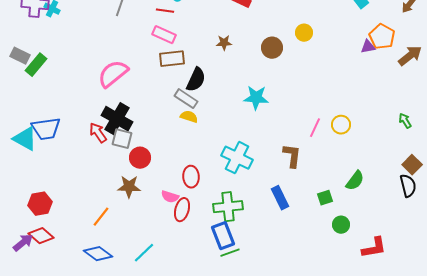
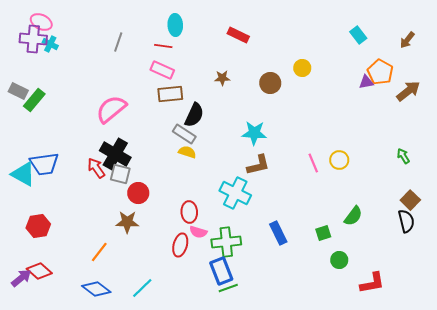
pink line: (315, 128) -> (313, 163), turned -48
brown L-shape: (292, 156) -> (258, 165), moved, turned 70
pink semicircle: (170, 197) -> (198, 232), moved
red hexagon: (40, 204) -> (38, 226), moved

